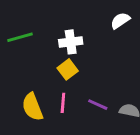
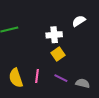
white cross: (71, 42) -> (54, 35), moved
yellow square: (68, 69) -> (58, 54), moved

